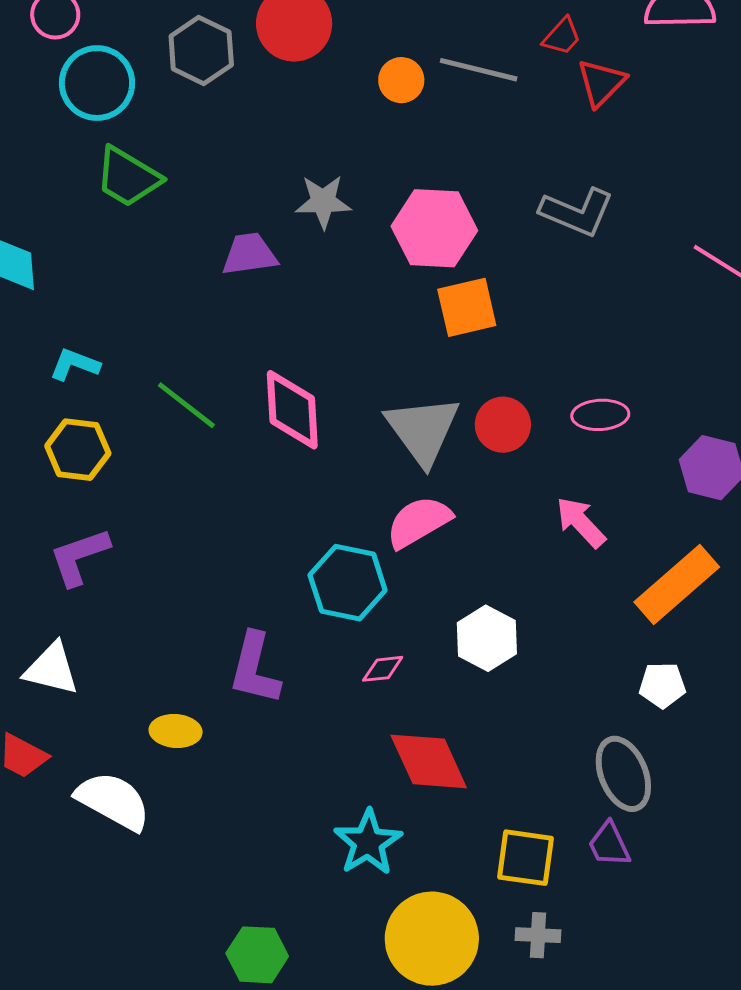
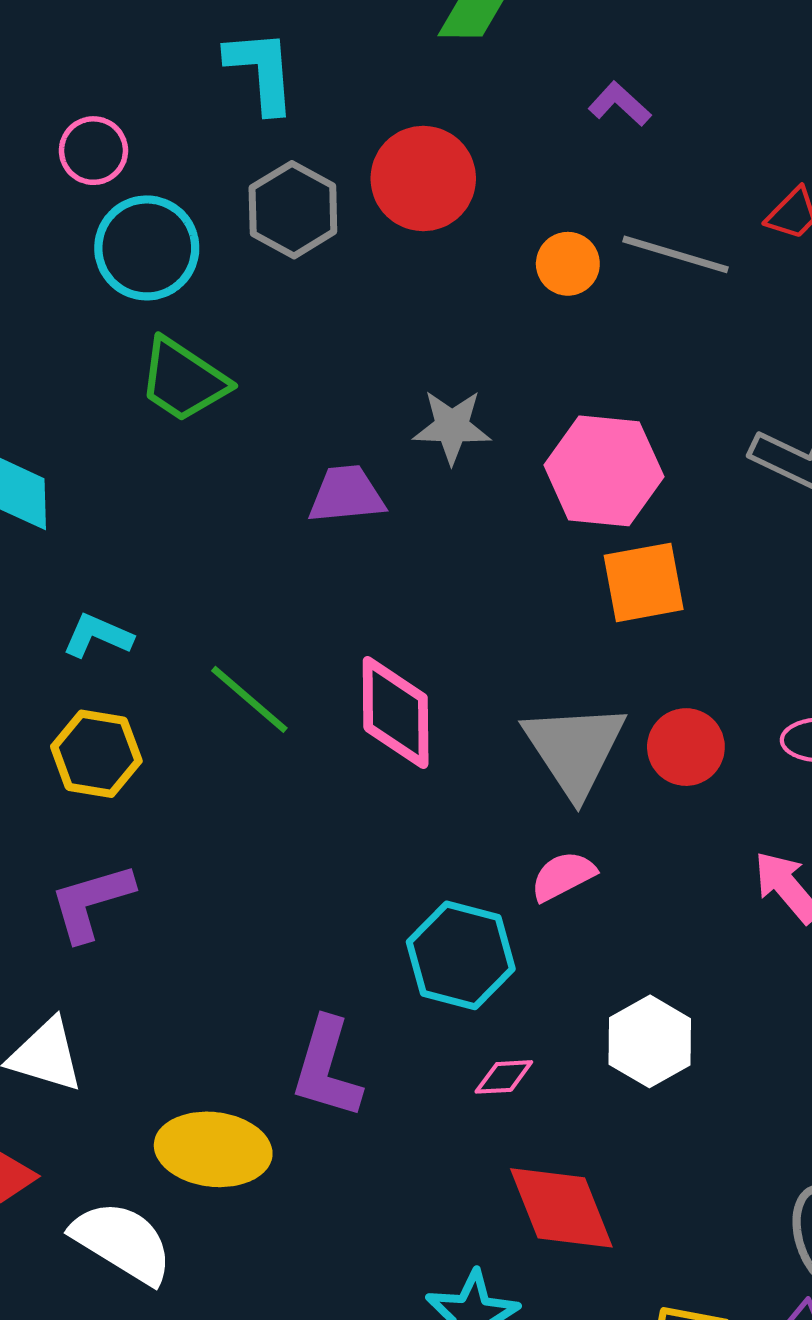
pink semicircle: (419, 522) -> (563, 876), size x0.7
yellow ellipse: (176, 731) -> (213, 1149), size x1.6

